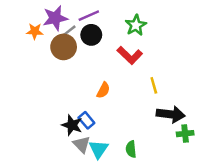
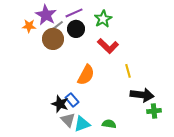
purple star: (55, 18) -> (46, 15), turned -30
green star: (136, 25) -> (103, 19), moved
orange semicircle: (103, 90) -> (86, 75), size x1.5
cyan triangle: (98, 149) -> (82, 124), turned 36
green semicircle: (131, 149) -> (109, 124), turned 104

